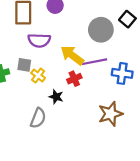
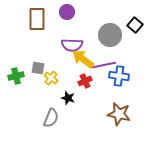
purple semicircle: (39, 40) -> (72, 45), moved
blue cross: (122, 73) -> (119, 76), moved
brown star: (110, 114) -> (119, 114), turned 30

